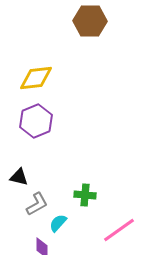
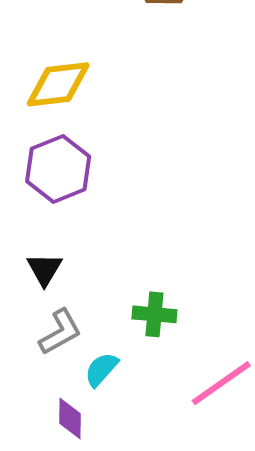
black triangle: (19, 177) -> (44, 269), moved, turned 48

